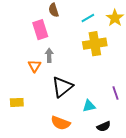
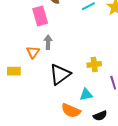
yellow cross: (95, 44) -> (94, 64), moved, size x0.6
yellow rectangle: (17, 102) -> (14, 71), moved
orange semicircle: (61, 123) -> (71, 111), moved

